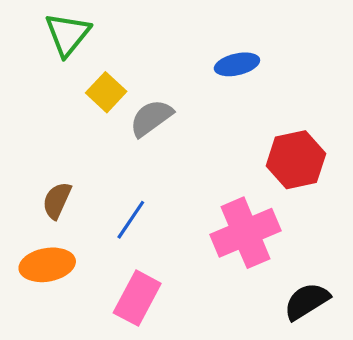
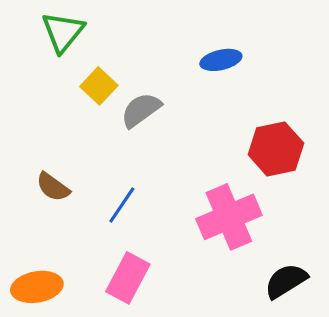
brown semicircle: (57, 201) -> (53, 187), turned -78
orange ellipse: (47, 265) -> (37, 287), moved

